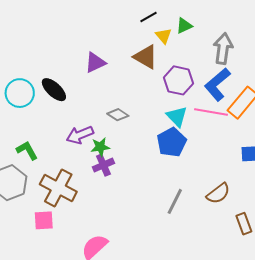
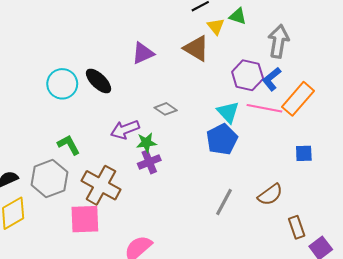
green triangle: (184, 26) -> (238, 16), turned 42
purple hexagon: (178, 80) -> (248, 75), moved
blue L-shape: (217, 84) -> (272, 79), size x0.7
pink square: (44, 220) -> (85, 219), size x1.4

